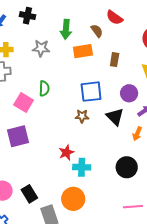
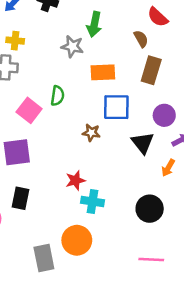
brown semicircle: (97, 31) -> (141, 39), moved
gray star: (41, 48) -> (72, 46), moved
orange rectangle: (83, 51) -> (103, 72), moved
brown rectangle: (115, 60) -> (151, 70), size x1.5
brown star: (82, 116) -> (91, 133), moved
black rectangle: (29, 194) -> (21, 198), moved, turned 36

